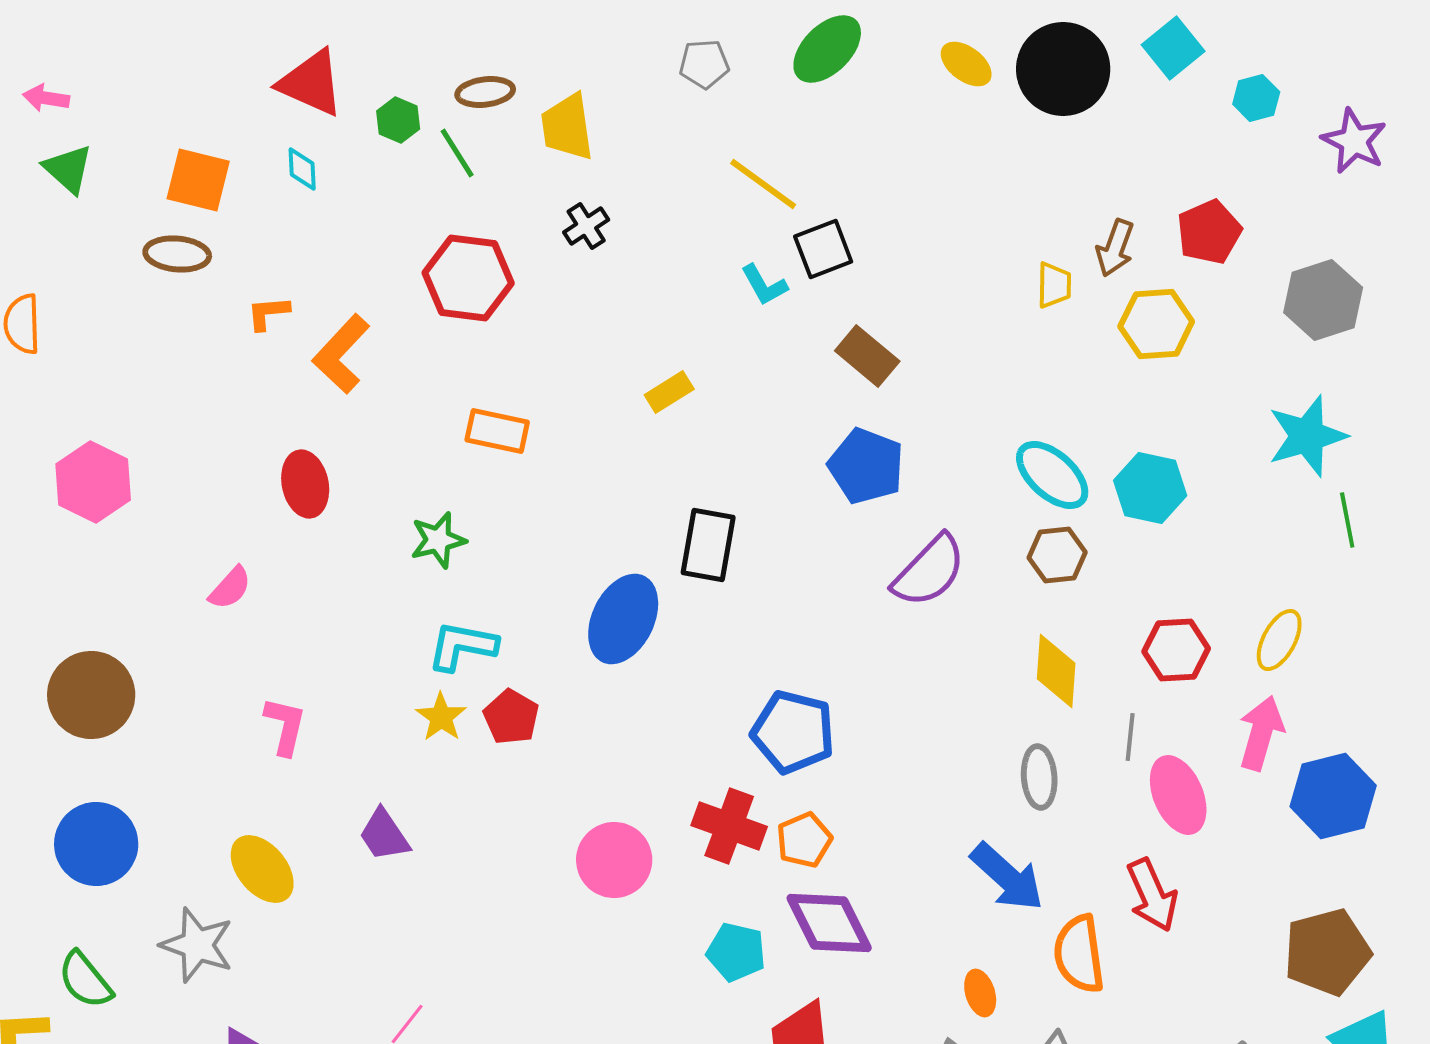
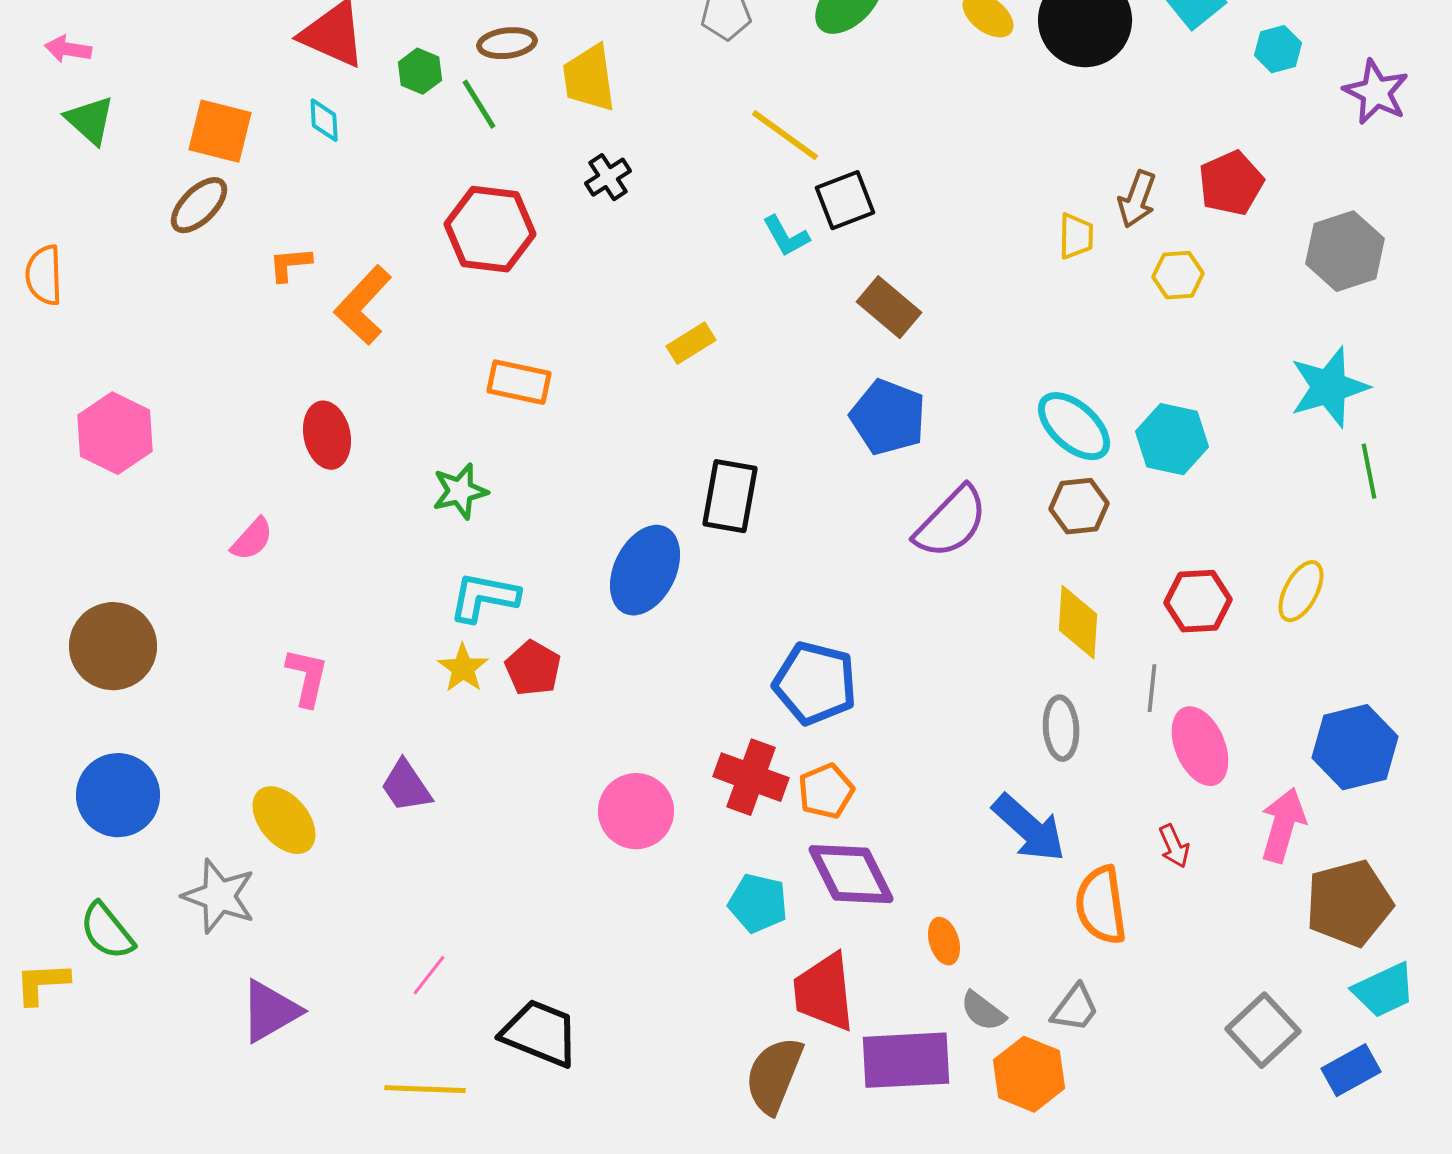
brown ellipse: (177, 254) -> (199, 205), turned -50
yellow hexagon: (1156, 324) -> (1178, 275), size x0.7
pink arrow: (1261, 733) -> (1283, 825), moved
red arrow: (1152, 895) -> (1174, 846), size x0.6
orange ellipse: (980, 993) -> (944, 941), moved

